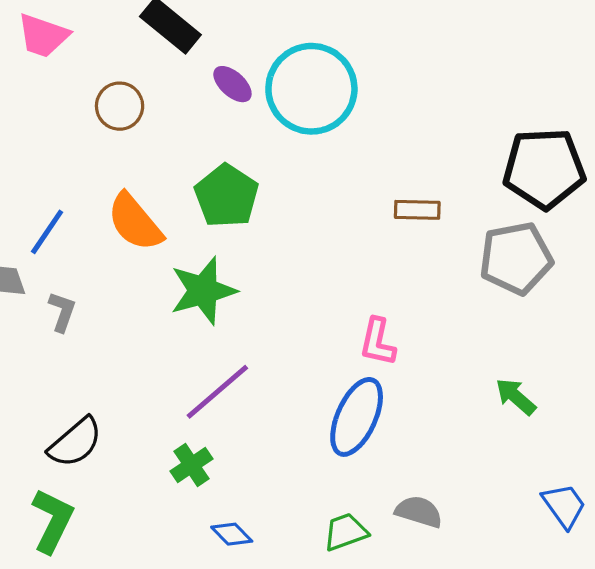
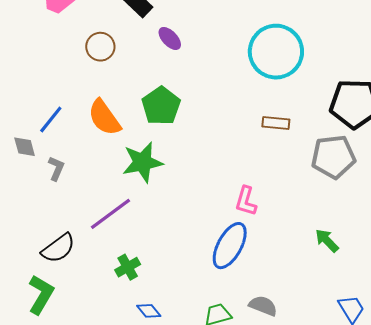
cyan circle: (311, 89) -> (276, 52), moved
purple line: (217, 392) -> (111, 214), moved

